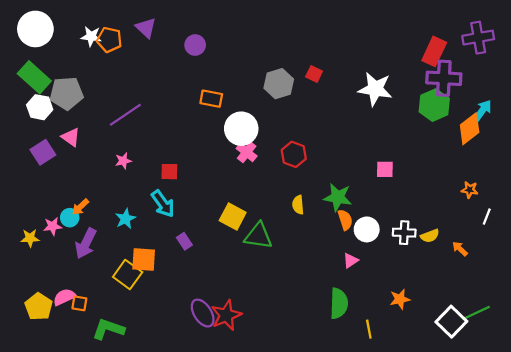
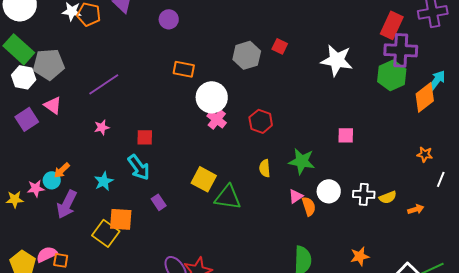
orange semicircle: (345, 220) -> (309, 206), moved
orange arrow: (460, 249) -> (416, 209), turned 119
pink triangle: (351, 261) -> (296, 196), moved

